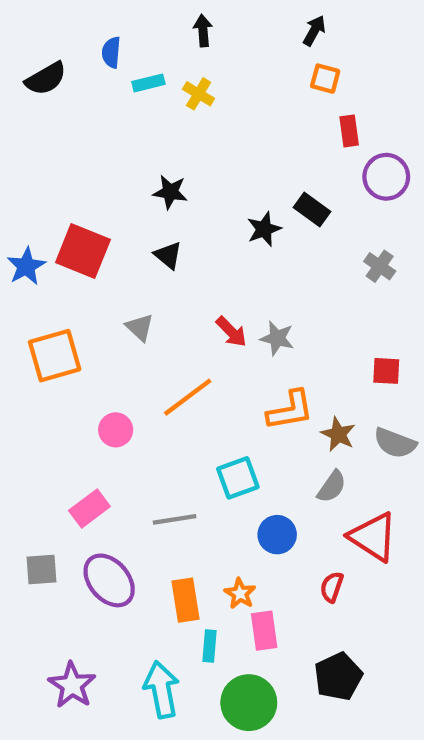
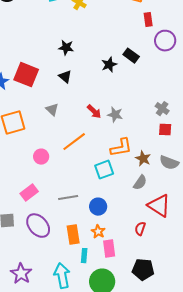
gray cross: (380, 266) -> (162, 109), moved
cyan square: (238, 478) -> (104, 170), moved
blue circle: (277, 535) -> (98, 207), moved
black pentagon: (338, 676) -> (143, 270), turned 30

